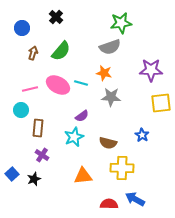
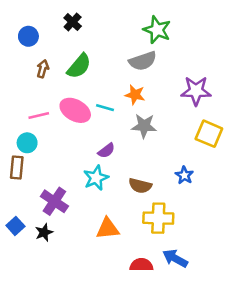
green star: (121, 23) -> (157, 30), turned 30
yellow square: (161, 103) -> (209, 134), turned 30
brown rectangle: (38, 128) -> (17, 167), moved
purple cross: (42, 155) -> (54, 201), size x1.5

